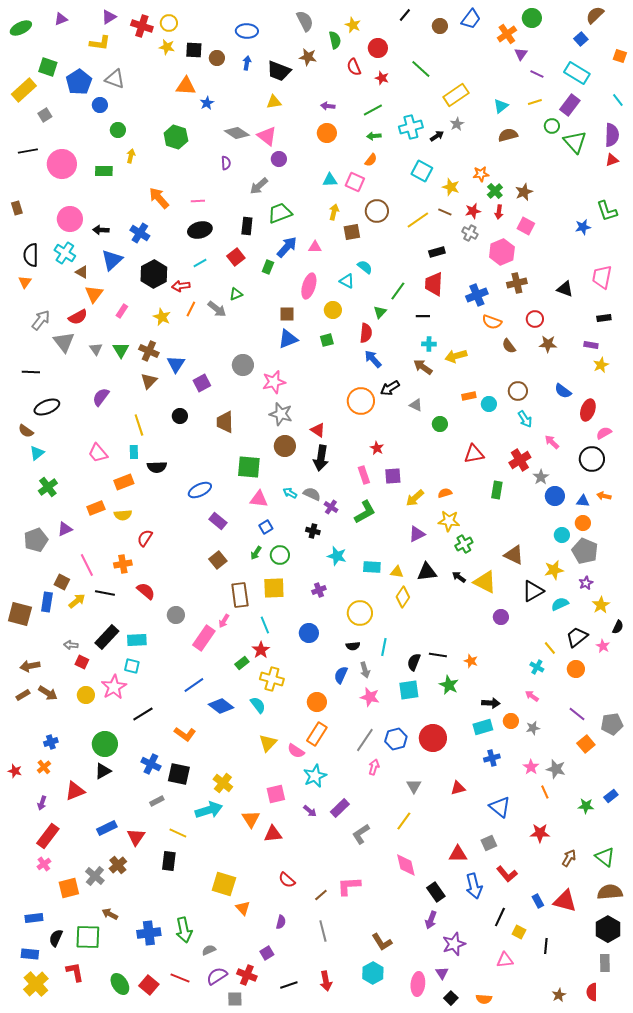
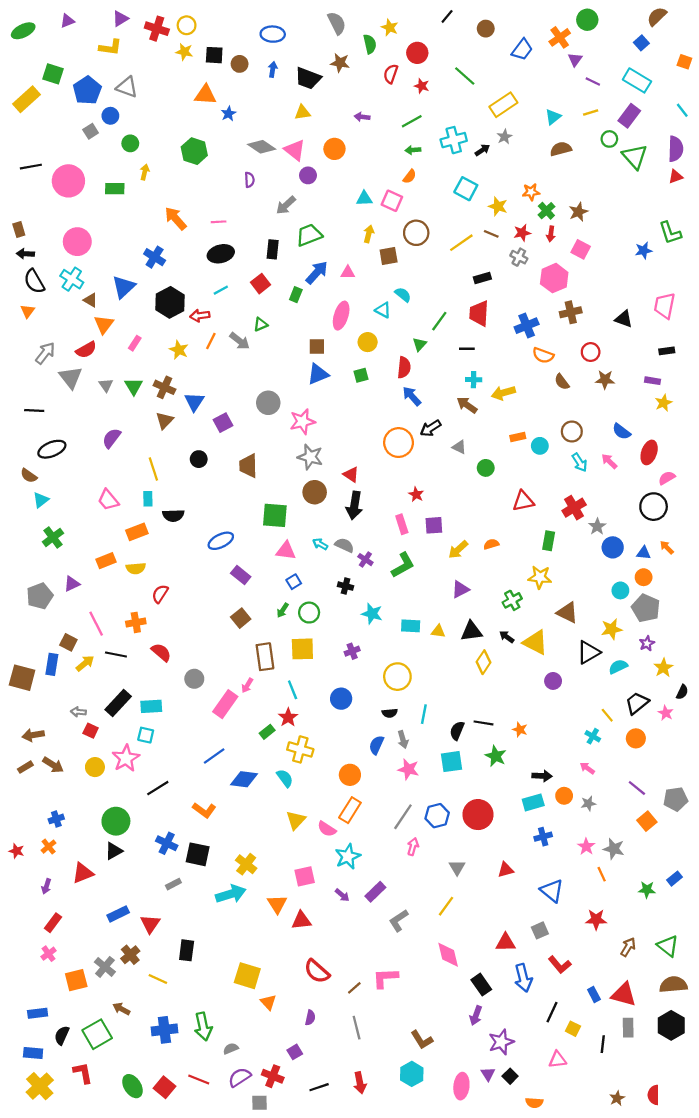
blue trapezoid: (471, 19) -> (522, 50), moved
red semicircle: (354, 67) -> (391, 74), turned 42
gray square: (45, 115) -> (91, 131), moved
orange circle: (327, 133) -> (334, 149), moved
black arrow: (101, 230) -> (25, 254), moved
black semicircle: (31, 255) -> (34, 281), turned -30
pink arrow: (552, 442) -> (609, 461), moved
orange arrow: (604, 496) -> (667, 547), turned 32
yellow star: (449, 521) -> (540, 577), moved
yellow diamond: (403, 597) -> (484, 662), moved
blue diamond: (221, 706) -> (244, 779), turned -30
yellow line: (178, 833) -> (158, 979), moved
red rectangle: (48, 836) -> (53, 923), size x0.7
red semicircle: (287, 880) -> (317, 971), size x1.4
green square: (88, 937) -> (97, 1034), turned -32
gray rectangle: (605, 963) -> (628, 1028), moved
black square: (451, 998) -> (510, 1076), moved

